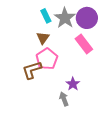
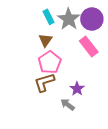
brown L-shape: (32, 70) -> (44, 82), moved
gray arrow: (64, 99) -> (68, 105), turned -32

